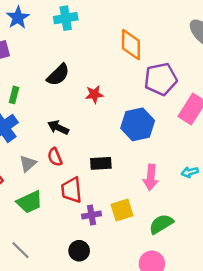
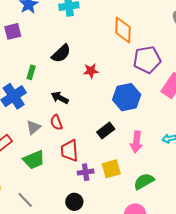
green rectangle: (14, 95) -> (31, 72), moved
black rectangle: (101, 163) -> (106, 131), moved, turned -36

